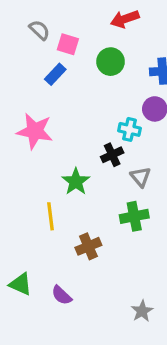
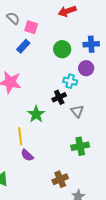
green circle: (111, 62) -> (62, 49), moved
green cross: (134, 216) -> (80, 146), moved
brown cross: (88, 246) -> (60, 179), moved
purple semicircle: (62, 295) -> (27, 155), moved

